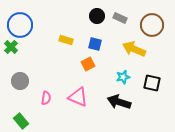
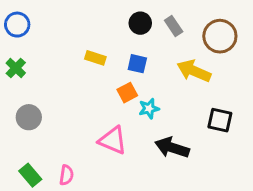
gray rectangle: (120, 18) -> (174, 26), turned 32
blue circle: (20, 25) -> (17, 25), moved, size x0.7
cyan star: (123, 77) -> (149, 109), moved
pink semicircle: (46, 98) -> (66, 175), moved

